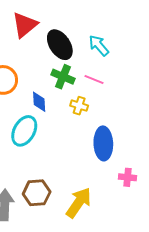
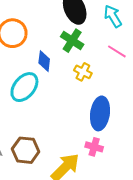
pink line: (94, 80) -> (117, 51), moved
pink cross: (127, 177) -> (94, 147), moved

